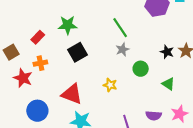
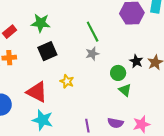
green circle: (141, 69) -> (118, 73), moved
green triangle: (168, 84) -> (125, 90), moved
yellow star: (110, 85) -> (67, 81), moved

